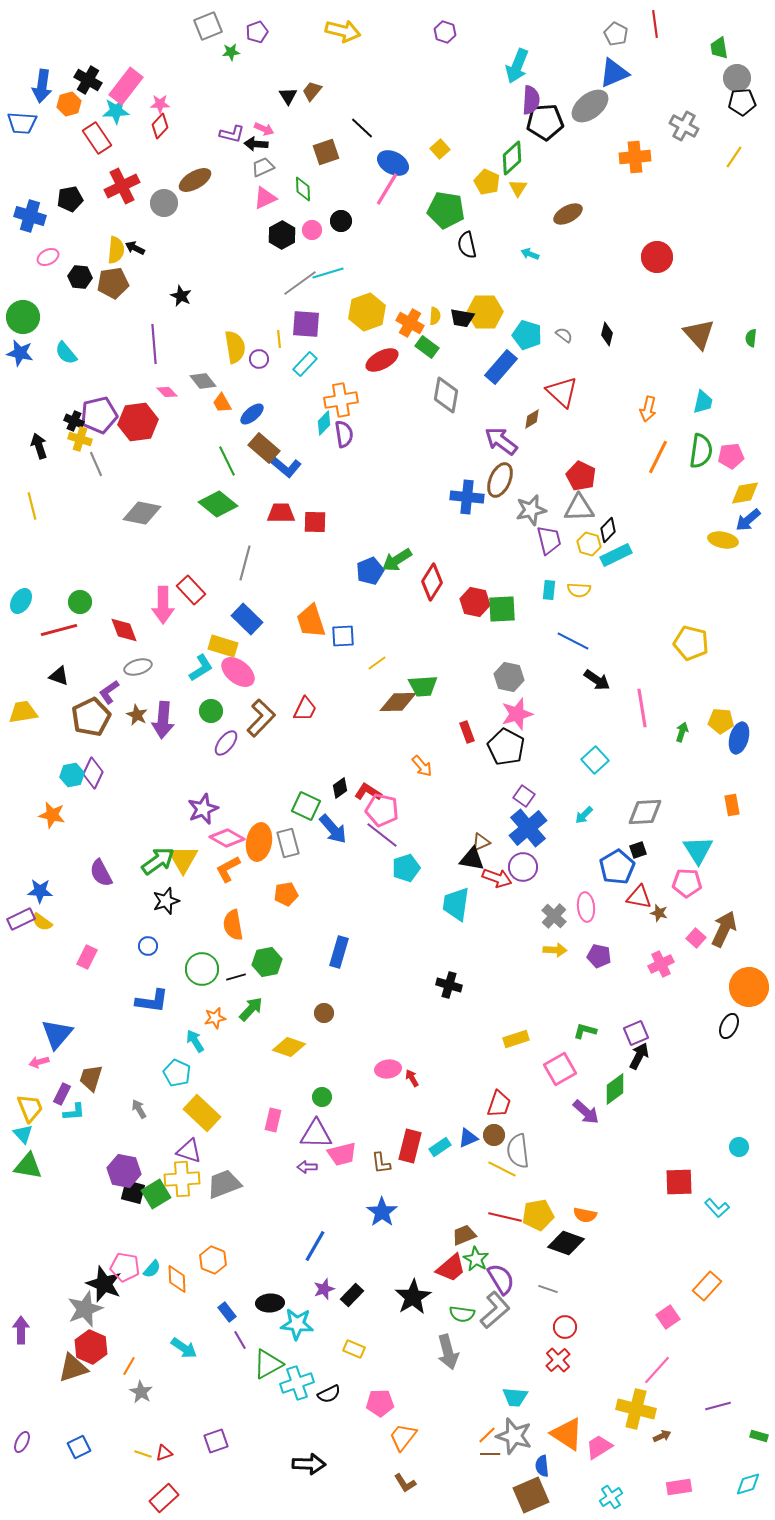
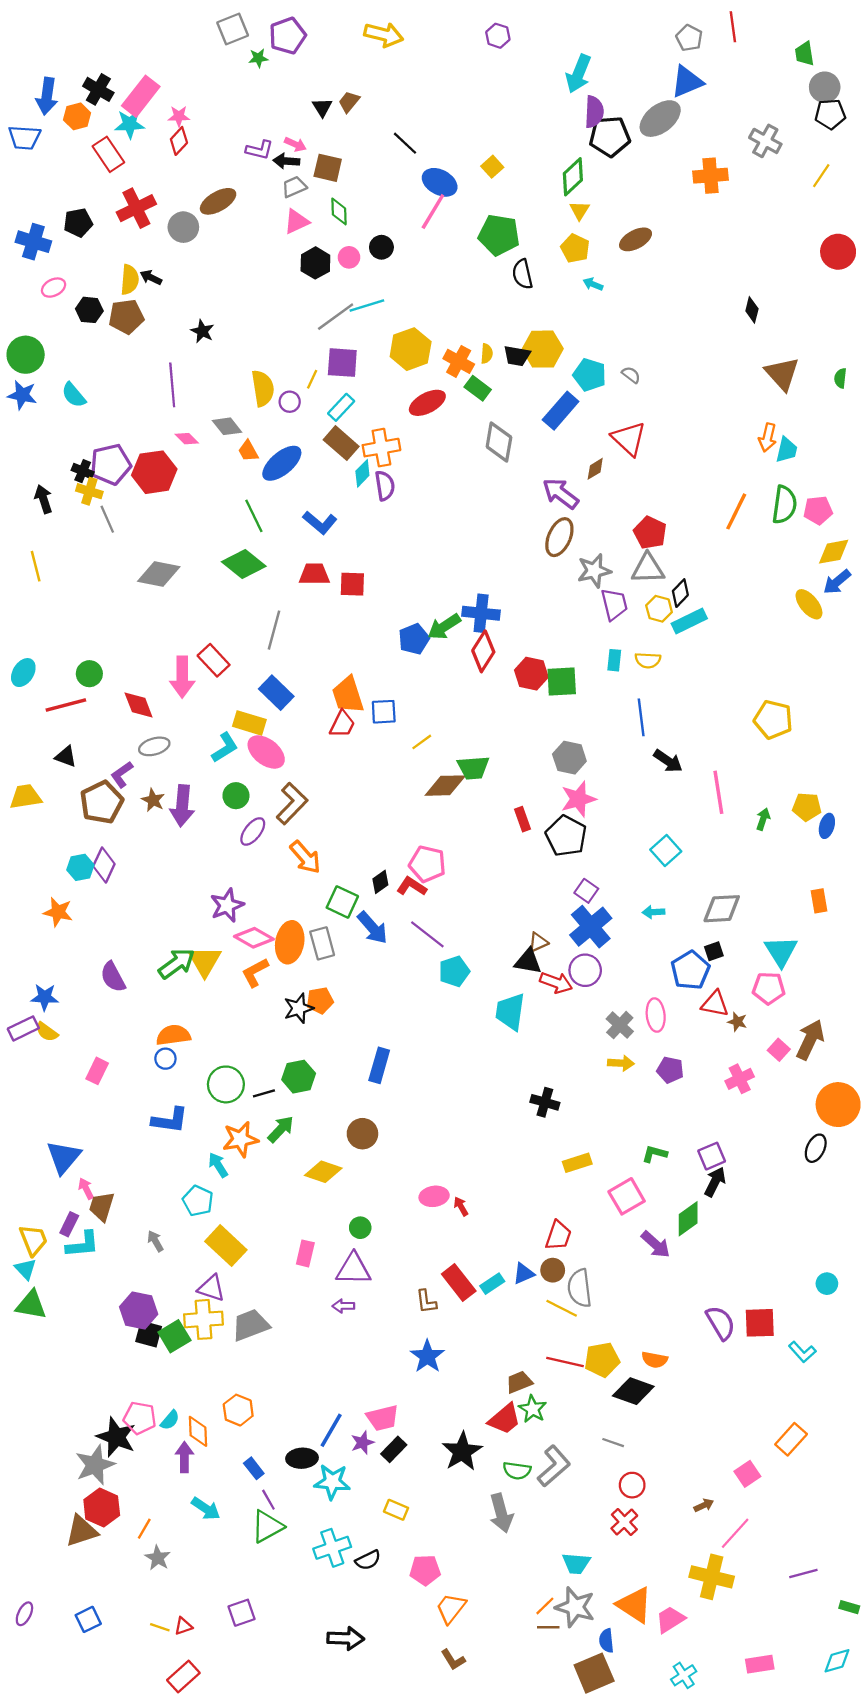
purple pentagon: (257, 32) -> (287, 36), size x1.5
brown square: (326, 152) -> (328, 168), moved, turned 32
yellow pentagon: (487, 182) -> (575, 248), moved
red circle: (657, 257) -> (838, 252), moved
black diamond: (607, 334) -> (752, 310), moved
yellow line: (279, 339) -> (312, 379), turned 30
orange arrow: (648, 409) -> (768, 438), moved
blue ellipse: (252, 414) -> (282, 463), size x1.5
brown rectangle: (264, 448) -> (341, 443), moved
blue cross: (467, 497) -> (481, 613), moved
yellow ellipse: (723, 540) -> (809, 604), turned 40
blue line: (573, 641) -> (641, 717), turned 56
red trapezoid: (305, 709) -> (342, 724), moved
blue ellipse: (739, 738) -> (827, 826), size x0.7
orange arrow: (422, 766) -> (305, 857), moved, size x1.4
pink pentagon: (382, 810) -> (427, 864), moved
cyan arrow: (584, 815) -> (653, 912), turned 42
black star: (166, 901) -> (299, 1008), moved
orange semicircle: (233, 925) -> (173, 1035), moved, turned 92
black cross: (449, 985) -> (545, 1102), moved
brown circle: (324, 1013) -> (362, 1134), size x1.4
orange star: (215, 1018) -> (240, 1139), size x1.5
pink arrow: (39, 1062) -> (86, 1188), moved, turned 78
cyan L-shape: (74, 1112) -> (83, 1244), size x1.4
red rectangle: (410, 1146) -> (459, 1283), turned -52
pink trapezoid: (342, 1154) -> (383, 1418), moved
blue line: (315, 1246) -> (331, 1430), moved
purple semicircle: (501, 1279) -> (721, 1323), moved
purple arrow: (21, 1330) -> (184, 1457), moved
green triangle: (268, 1364) -> (267, 1526), moved
brown arrow: (662, 1436) -> (704, 1505), moved

